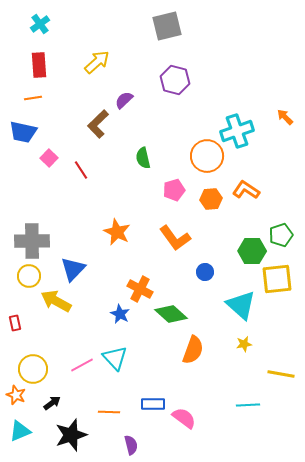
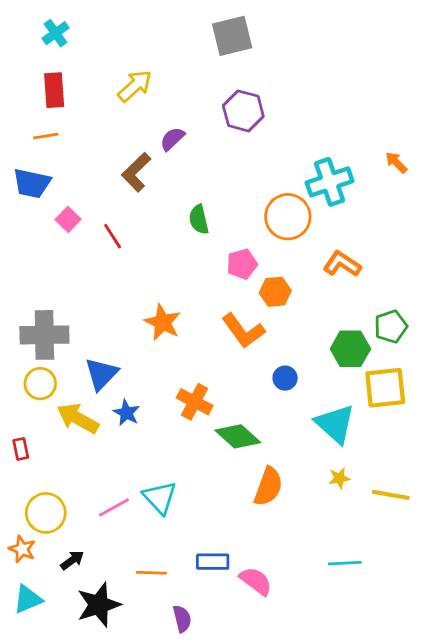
orange hexagon: (211, 199) -> (275, 292), moved
blue star: (120, 314) -> (126, 413), moved
yellow line: (281, 374) -> (391, 495), moved

